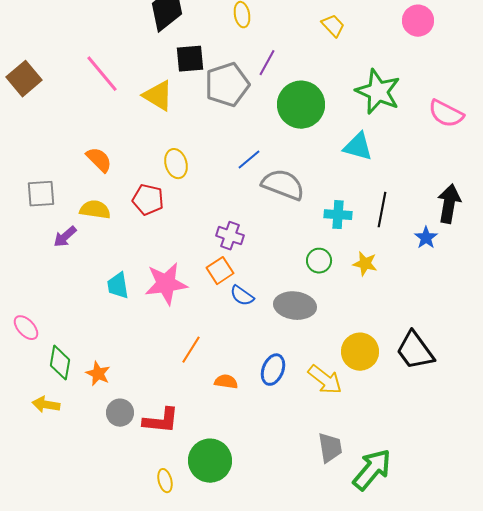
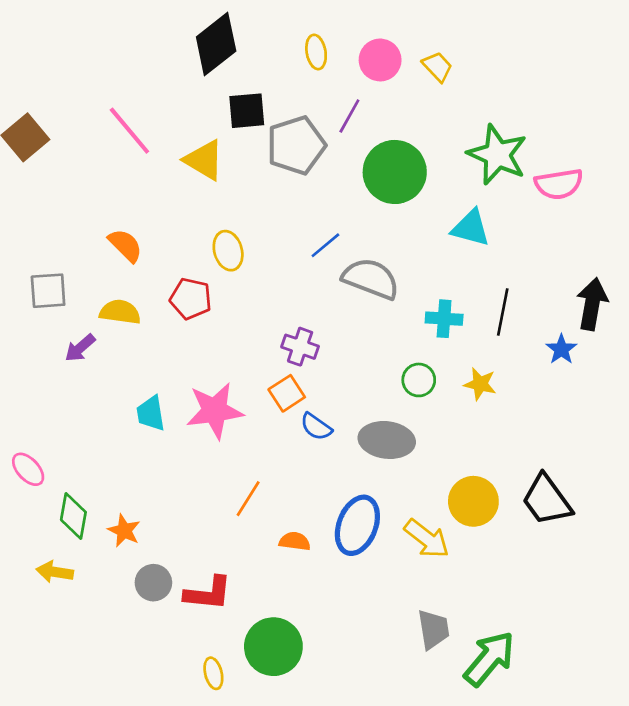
pink circle: (418, 21) -> (380, 60), moved
pink semicircle: (446, 114) -> (559, 184), moved, turned -36
blue ellipse: (273, 370) -> (357, 525), size x1.4

